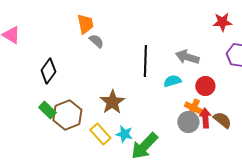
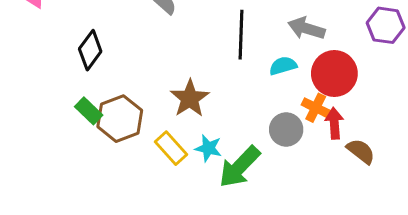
red circle: (205, 86) -> (334, 74), size x1.5
brown semicircle: (222, 120) -> (361, 151), moved
gray circle: (188, 122) -> (286, 129), moved

